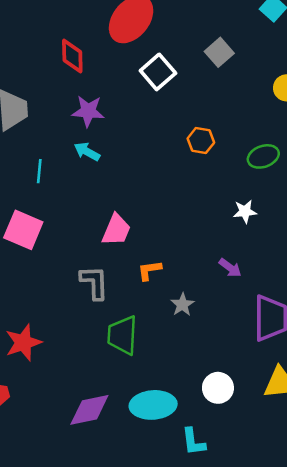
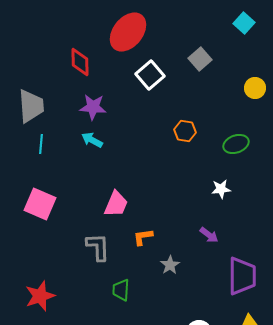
cyan line: (39, 171) -> (41, 144), moved
green trapezoid: (122, 335) -> (121, 290), size x0.7

